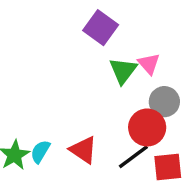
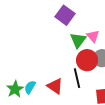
red circle: (147, 127) -> (87, 60), moved
black line: (133, 157) -> (77, 78), moved, turned -66

